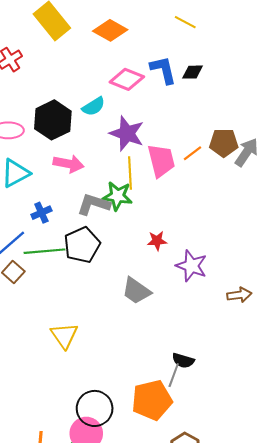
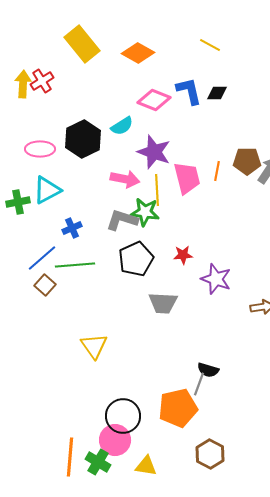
orange line: (192, 153) -> (217, 171), turned -42
pink arrow: (69, 164) -> (125, 179), moved
black pentagon: (82, 245) -> (136, 259), moved
gray trapezoid: (136, 291) -> (163, 303), turned -32

